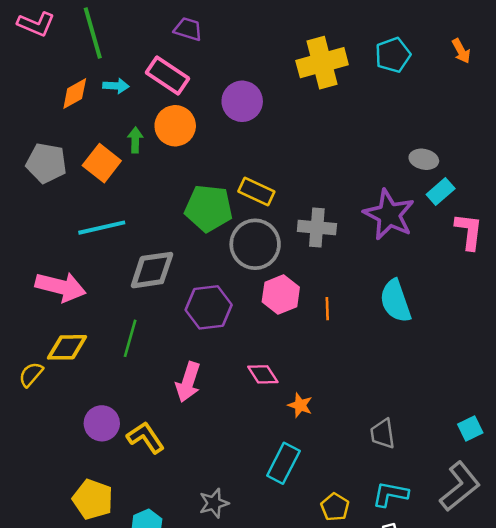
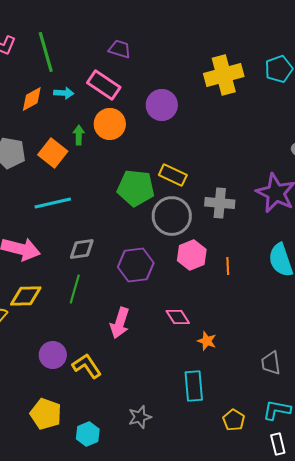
gray diamond: (152, 270) -> (82, 249), moved, size x0.7
cyan rectangle: (283, 463) -> (194, 386), turned -32

